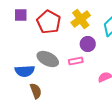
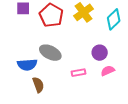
purple circle: (88, 44) -> (100, 53), moved
pink rectangle: (76, 61) -> (78, 73), moved

